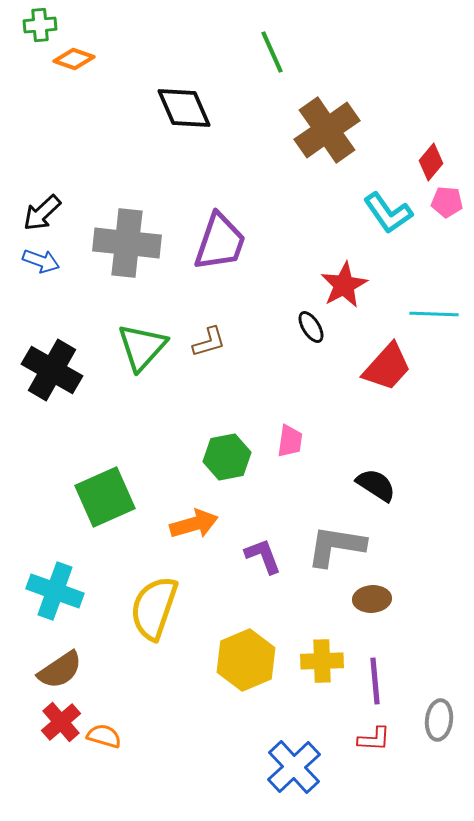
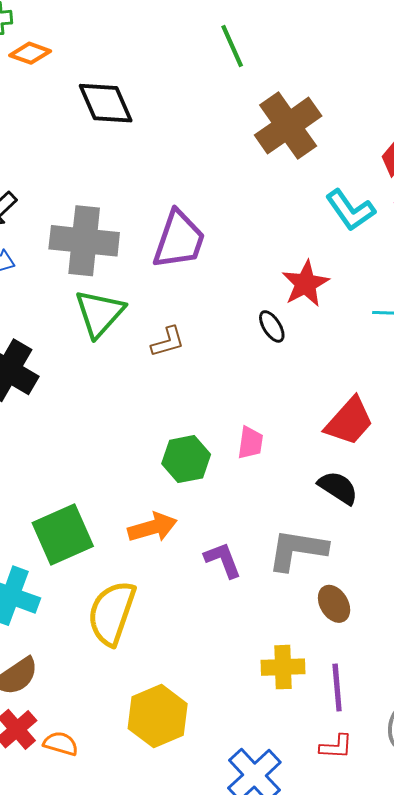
black diamond: (184, 108) -> (106, 103), moved
green triangle: (142, 347) -> (99, 313), moved
red trapezoid: (387, 367) -> (349, 421), moved
green square: (105, 497) -> (63, 534), moved
brown ellipse: (372, 599) -> (334, 604), turned 63
yellow hexagon: (246, 660) -> (158, 716), moved

